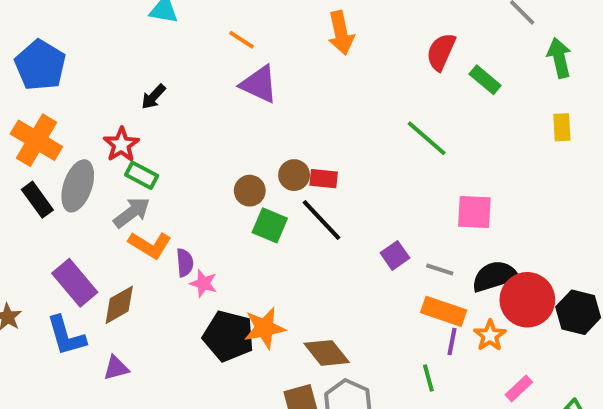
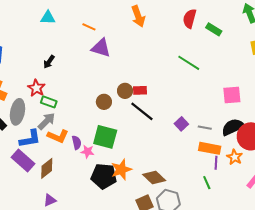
pink square: (474, 212) -> (232, 95), moved
green square: (270, 225) -> (105, 137), moved, size x1.4
blue L-shape: (66, 336) -> (30, 139), moved, turned -75

